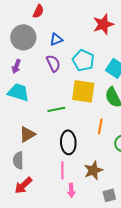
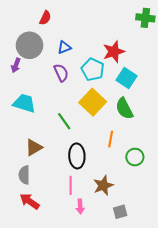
red star: (103, 24) -> (114, 52), moved
purple arrow: (16, 66) -> (16, 65), moved
yellow square: (83, 91) -> (93, 102), turned 35
green line: (56, 109) -> (64, 121), turned 66
red arrow: (23, 185) -> (30, 201), turned 78

